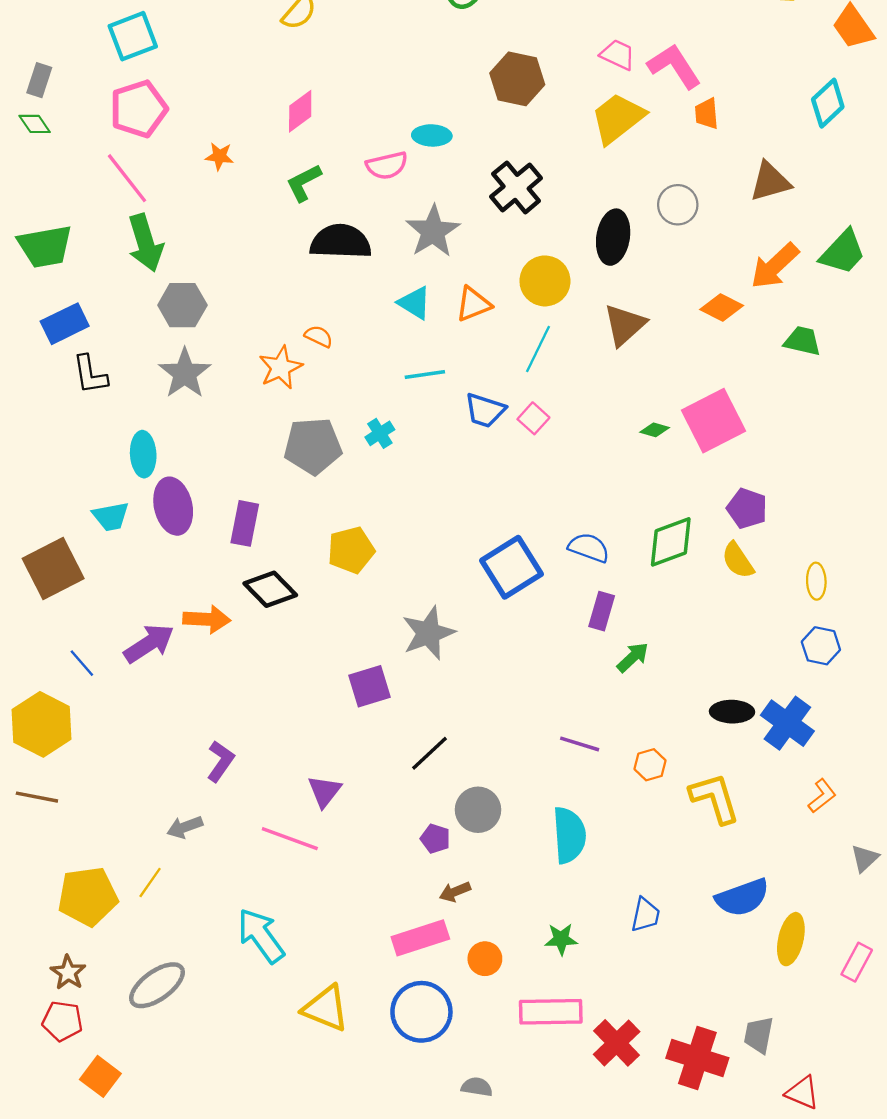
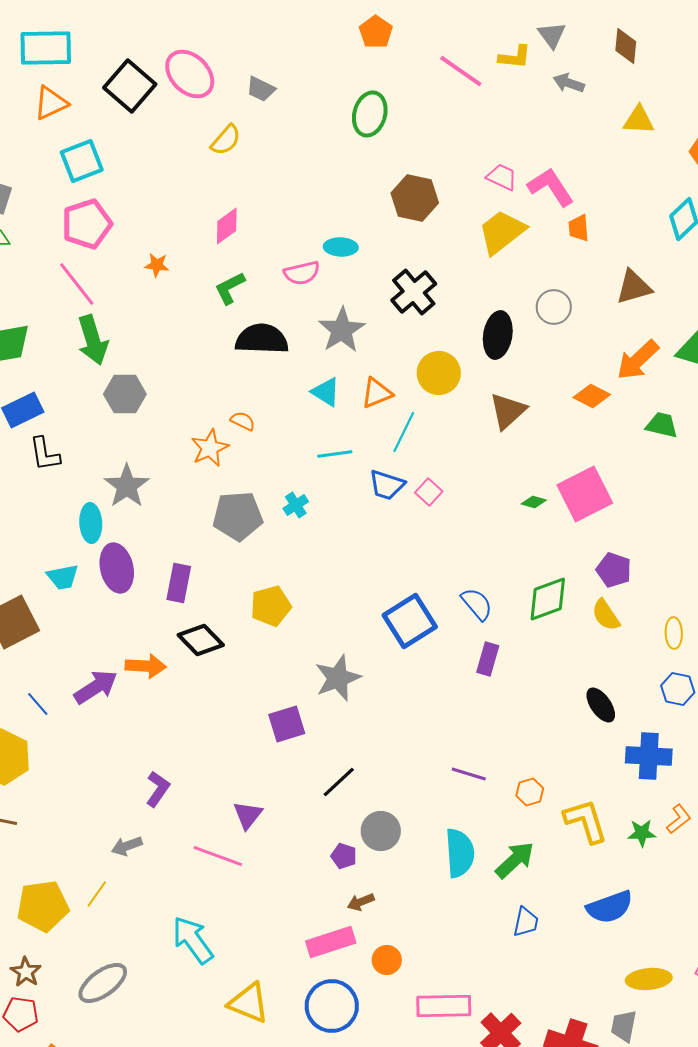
cyan line: (538, 349) -> (404, 432), moved
gray star: (185, 373) -> (127, 486), moved
blue semicircle: (589, 548) -> (477, 604), turned 30
green arrow: (633, 657) -> (515, 860), moved, size x1.4
black ellipse: (732, 712) -> (601, 705), moved, turned 54
blue cross: (787, 723) -> (649, 756), turned -33
green star: (561, 939) -> (642, 833), moved
yellow ellipse: (791, 939) -> (649, 979), moved, turned 72

